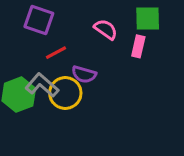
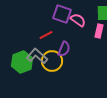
purple square: (39, 20) -> (62, 14), moved
purple semicircle: (84, 74) -> (64, 49), turned -84

